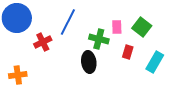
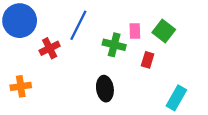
black ellipse: (89, 62) -> (105, 89), moved
cyan rectangle: (155, 62) -> (176, 98), moved

